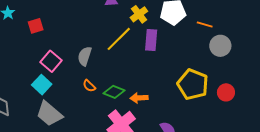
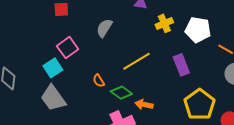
yellow line: (119, 39) -> (136, 61), moved
purple rectangle: (151, 40) -> (181, 65), moved, turned -40
gray semicircle: (85, 56) -> (104, 28), moved

